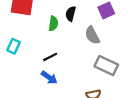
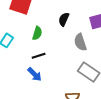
green semicircle: (53, 23) -> (37, 33), moved

